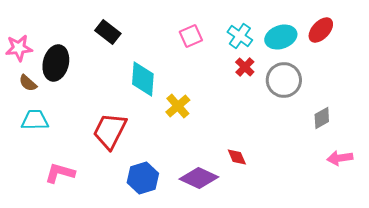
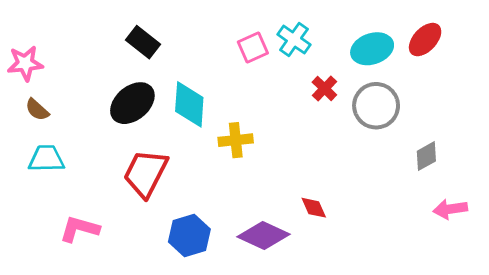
cyan cross: (240, 36) -> (294, 40), moved
black ellipse: (56, 63) -> (132, 103), moved, turned 36
yellow cross: (178, 106) -> (236, 140), turned 35

